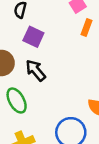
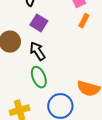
green ellipse: (17, 101) -> (39, 77), moved

